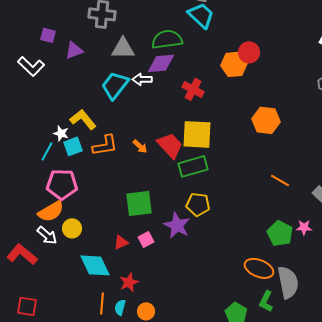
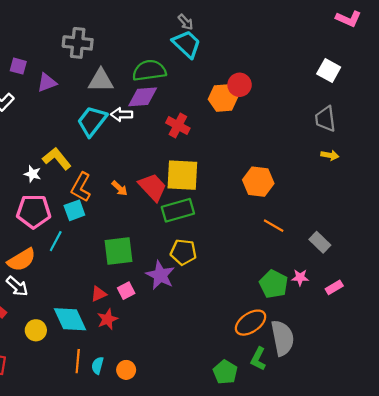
orange hexagon: (266, 120) -> (258, 182), moved
orange L-shape: (105, 145) -> (81, 187), turned 128
cyan square: (73, 146) -> (74, 210), moved
cyan line: (47, 151) -> (56, 241), moved
pink pentagon: (62, 184) -> (34, 211), moved
yellow circle: (72, 228) -> (36, 330), moved
orange ellipse: (259, 268) -> (251, 323), turned -56
red star: (129, 282) -> (107, 319), moved

